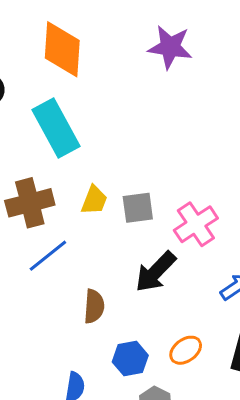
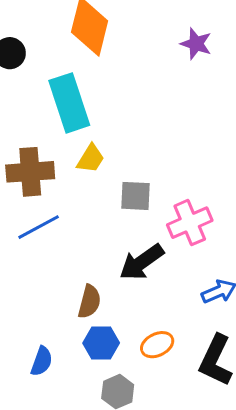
purple star: (170, 47) -> (196, 44), size x0.7
yellow trapezoid: (94, 200) -> (91, 159), moved
brown semicircle: (94, 306) -> (89, 302), moved

